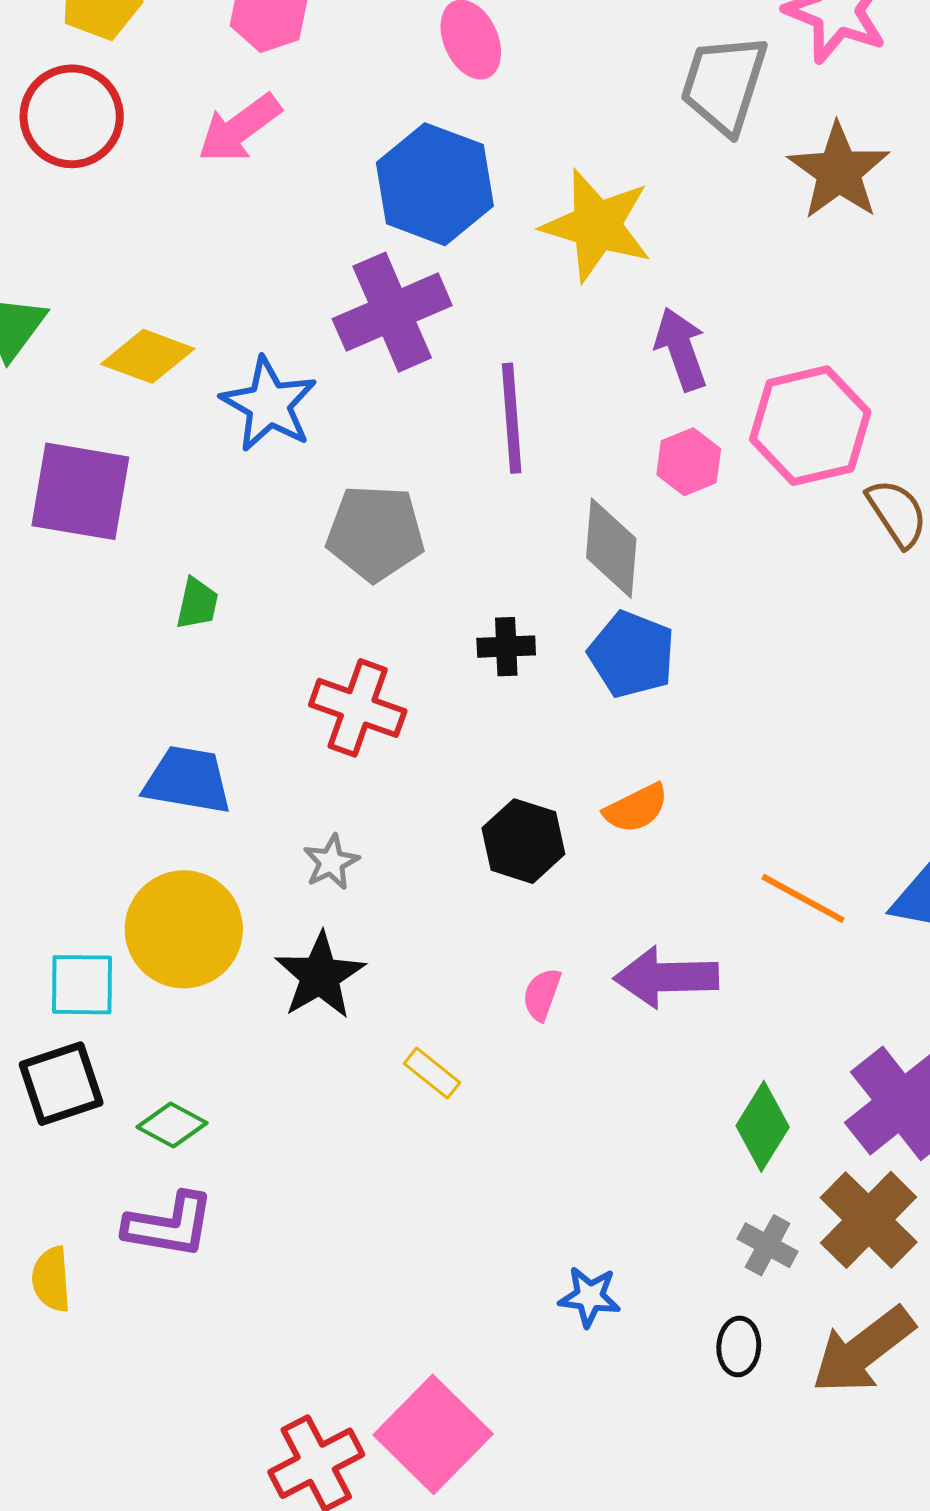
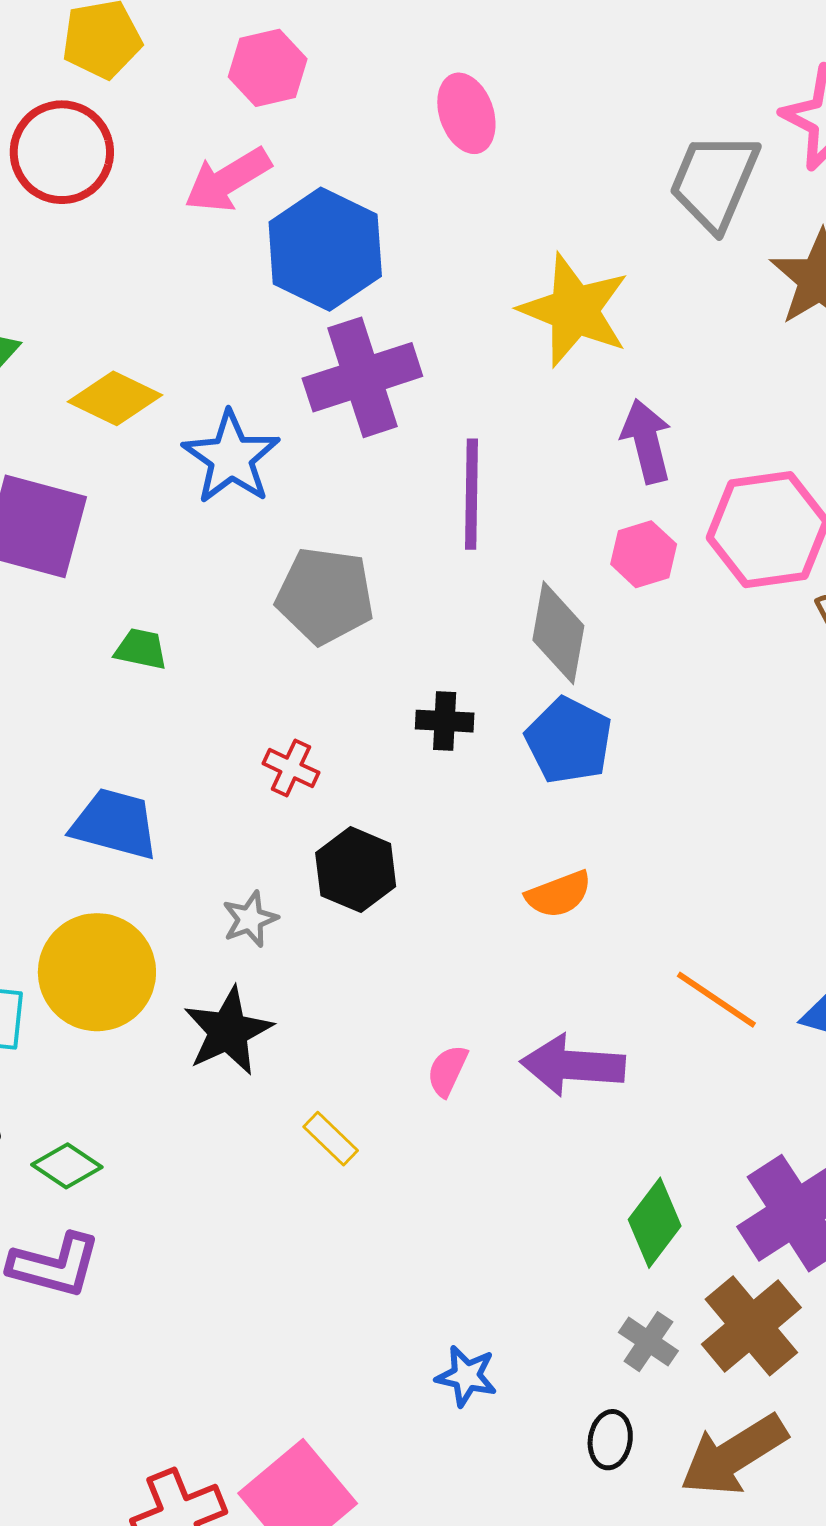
blue hexagon: (435, 184) -> (325, 249), moved
green trapezoid: (197, 604) -> (141, 649), turned -96
red cross: (358, 708) -> (291, 768), size x0.6
black hexagon: (523, 841) -> (356, 870), moved

